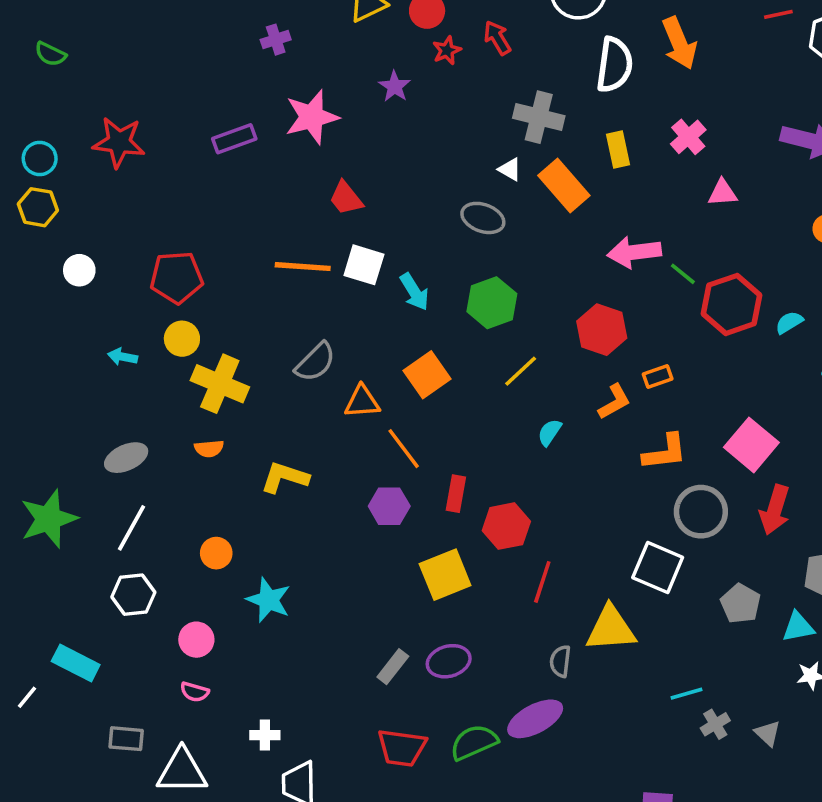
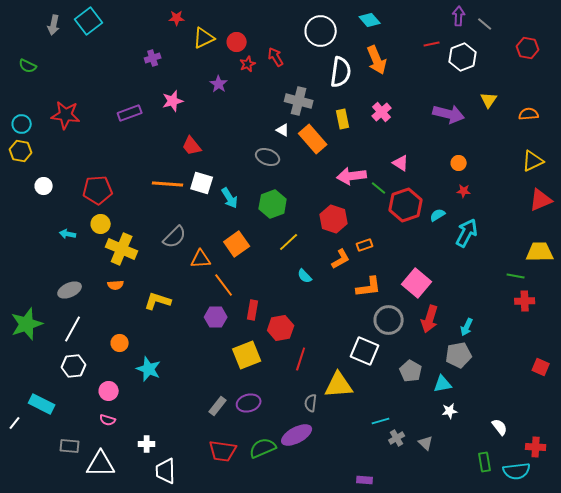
pink star: (312, 117) -> (173, 101), size x0.7
pink triangle: (723, 193) -> (401, 163), moved, turned 36
cyan semicircle: (550, 432) -> (305, 276), turned -77

